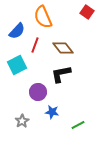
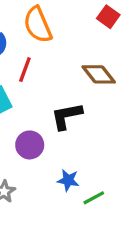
brown diamond: (63, 48) -> (99, 74), moved
blue star: (52, 112) -> (68, 180), moved

